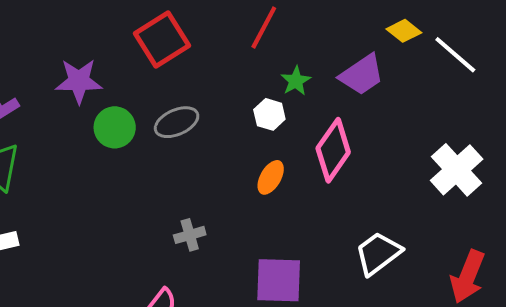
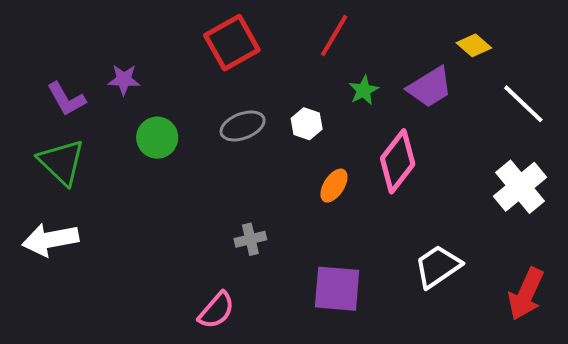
white line: (455, 55) -> (523, 104), moved
purple star: (79, 81) -> (124, 80), moved, size x0.7
white hexagon: (269, 114) -> (307, 124), moved
green circle: (115, 127) -> (157, 138), moved

